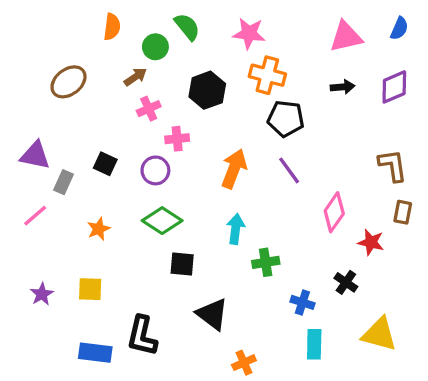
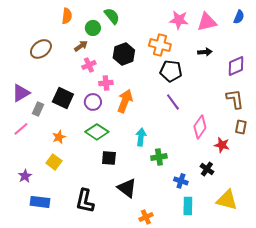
pink star: (249, 33) -> (179, 20), moved
purple diamond: (394, 87) -> (236, 66), moved
purple triangle: (35, 155) -> (21, 93), turned -42
black square: (105, 164) -> (63, 98), size x1.5
orange arrow: (234, 169) -> (125, 101), moved
yellow square: (90, 289) -> (54, 162), moved, turned 35
blue rectangle: (95, 353) -> (40, 202), moved

